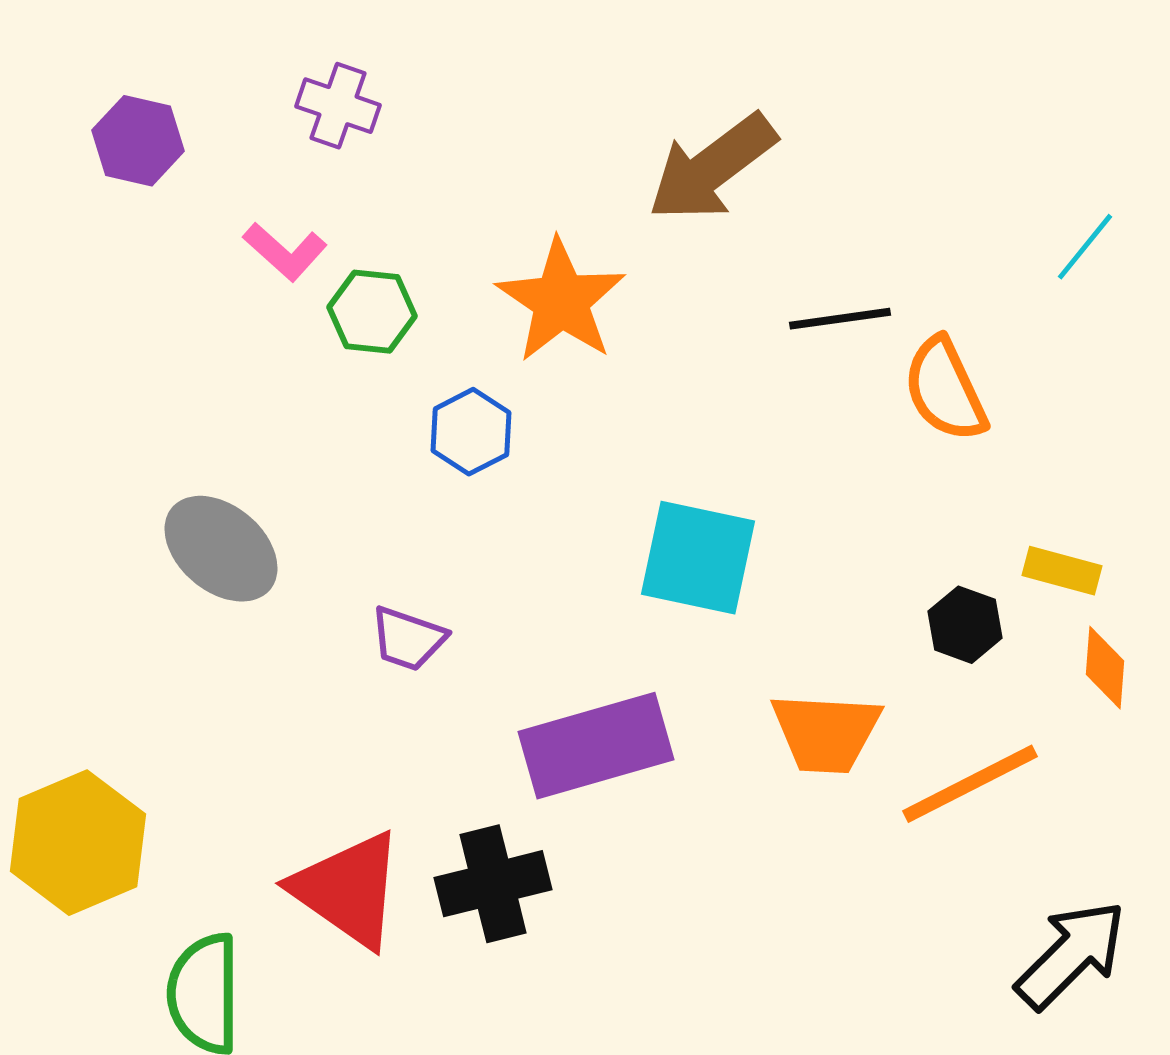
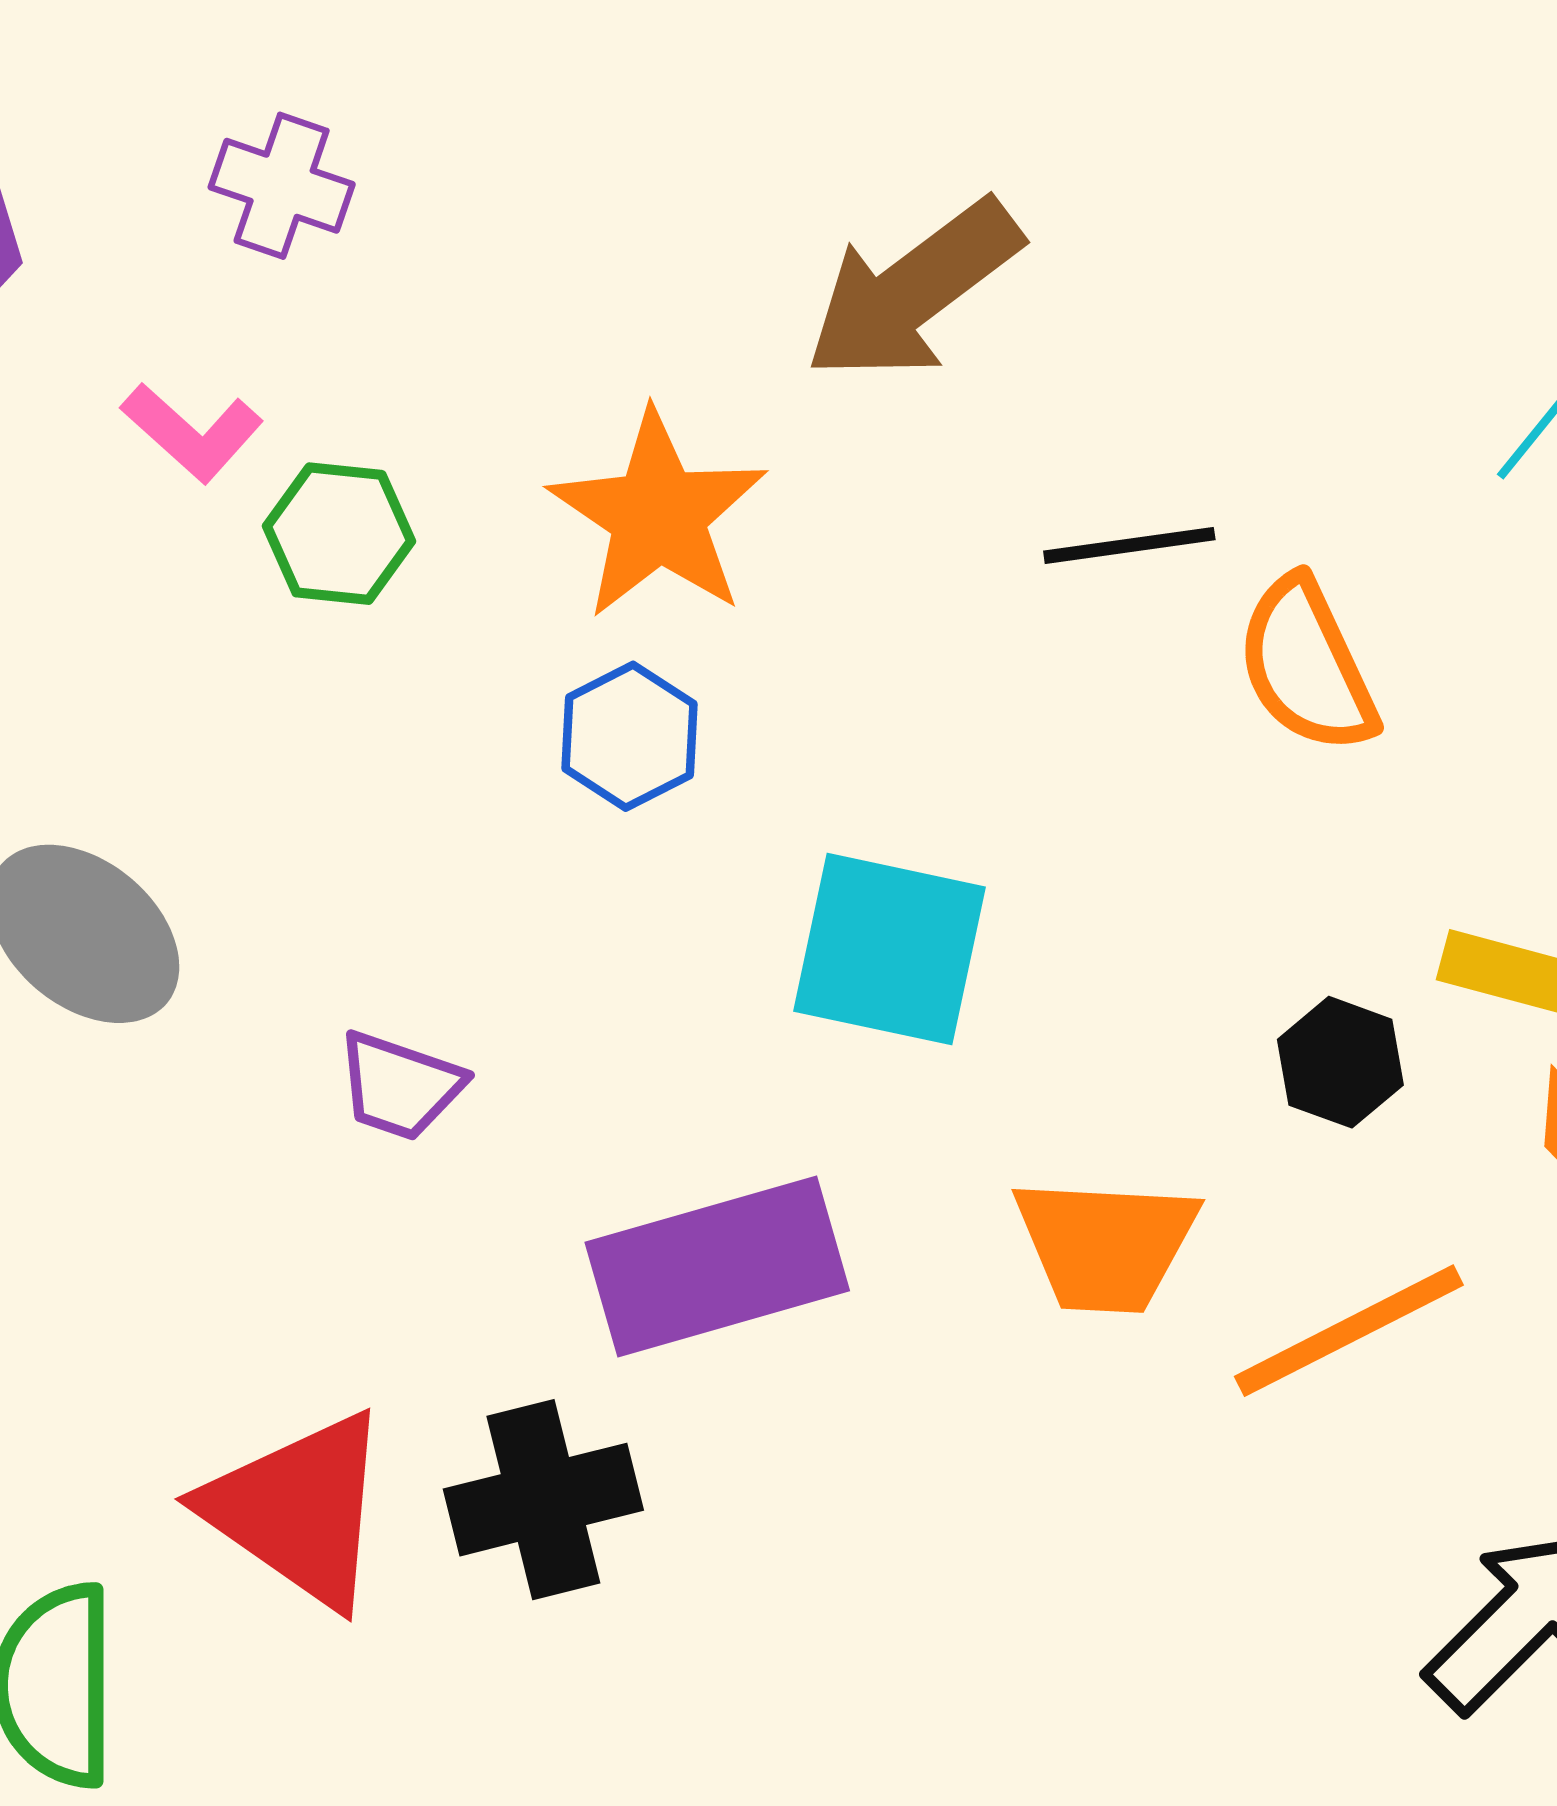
blue hexagon: (471, 432) -> (629, 736), moved

